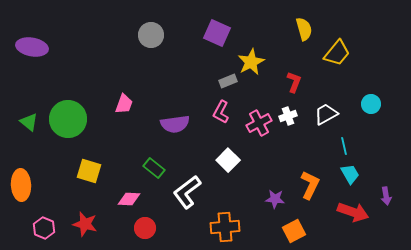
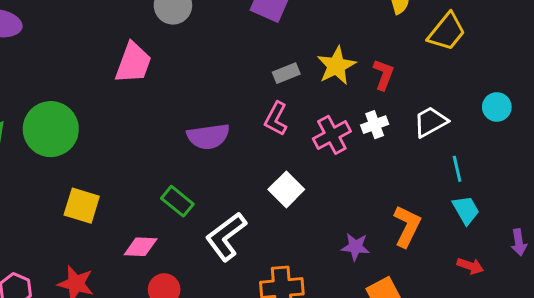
yellow star: (251, 62) -> (336, 66), moved
pink trapezoid: (124, 104) -> (133, 63), moved, size x1.4
red arrow: (353, 212) -> (470, 266), size x0.6

